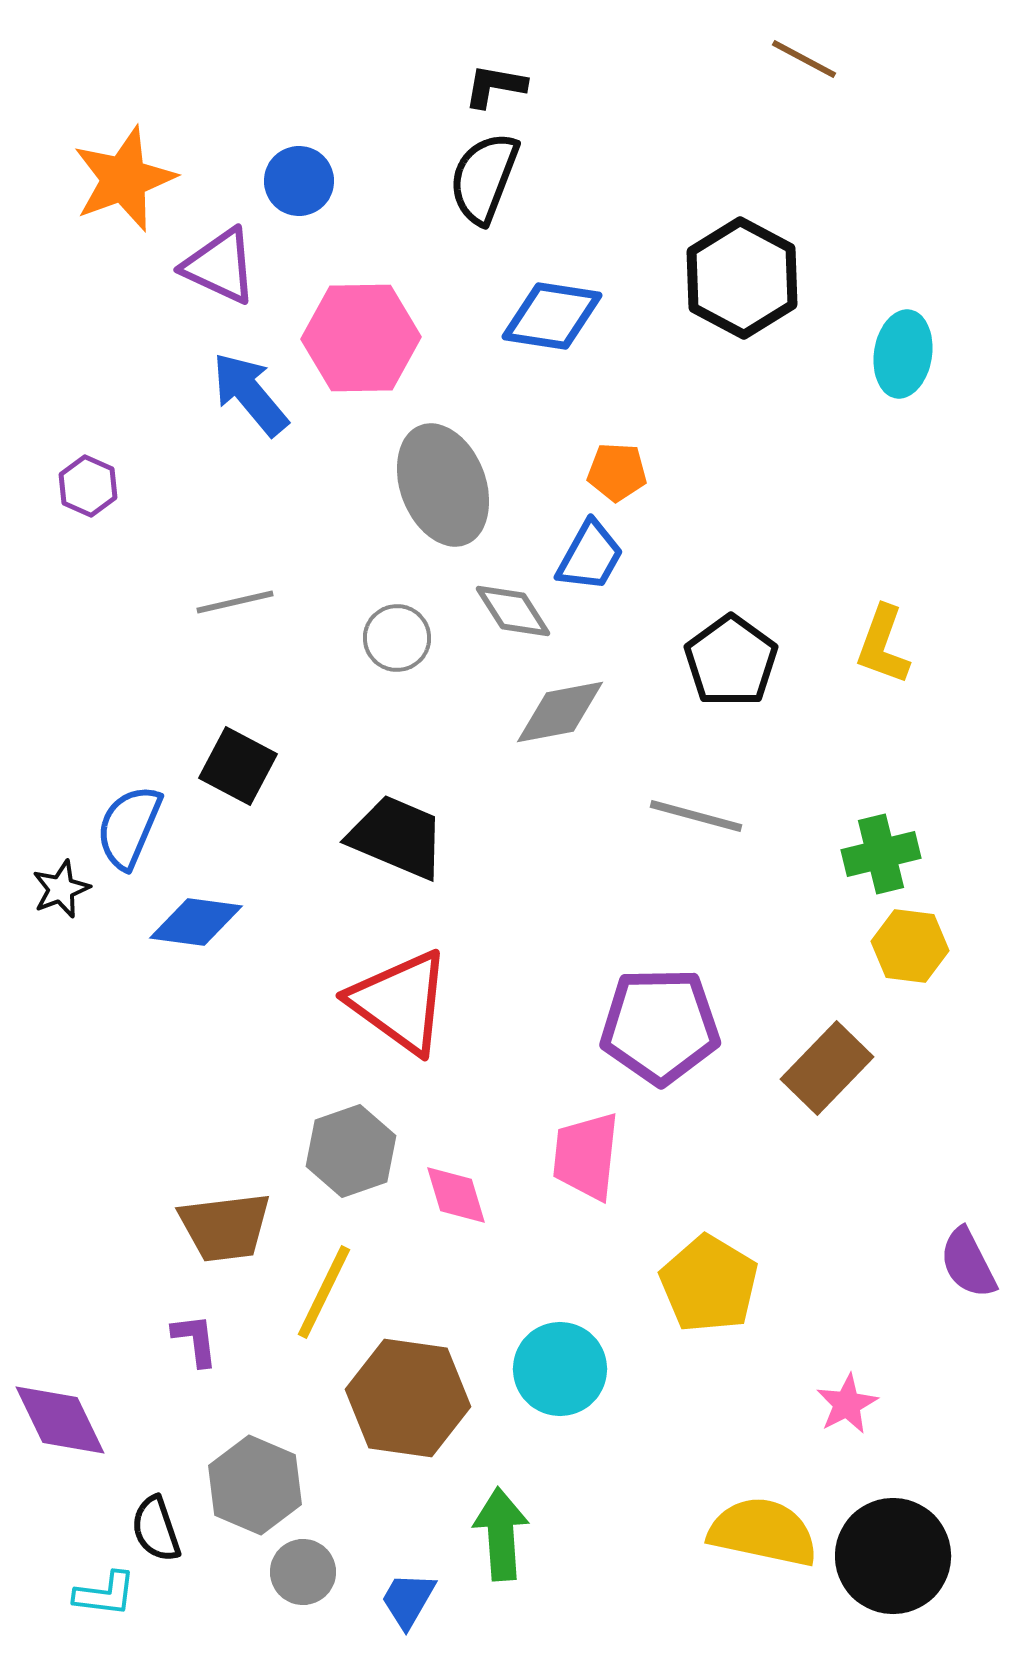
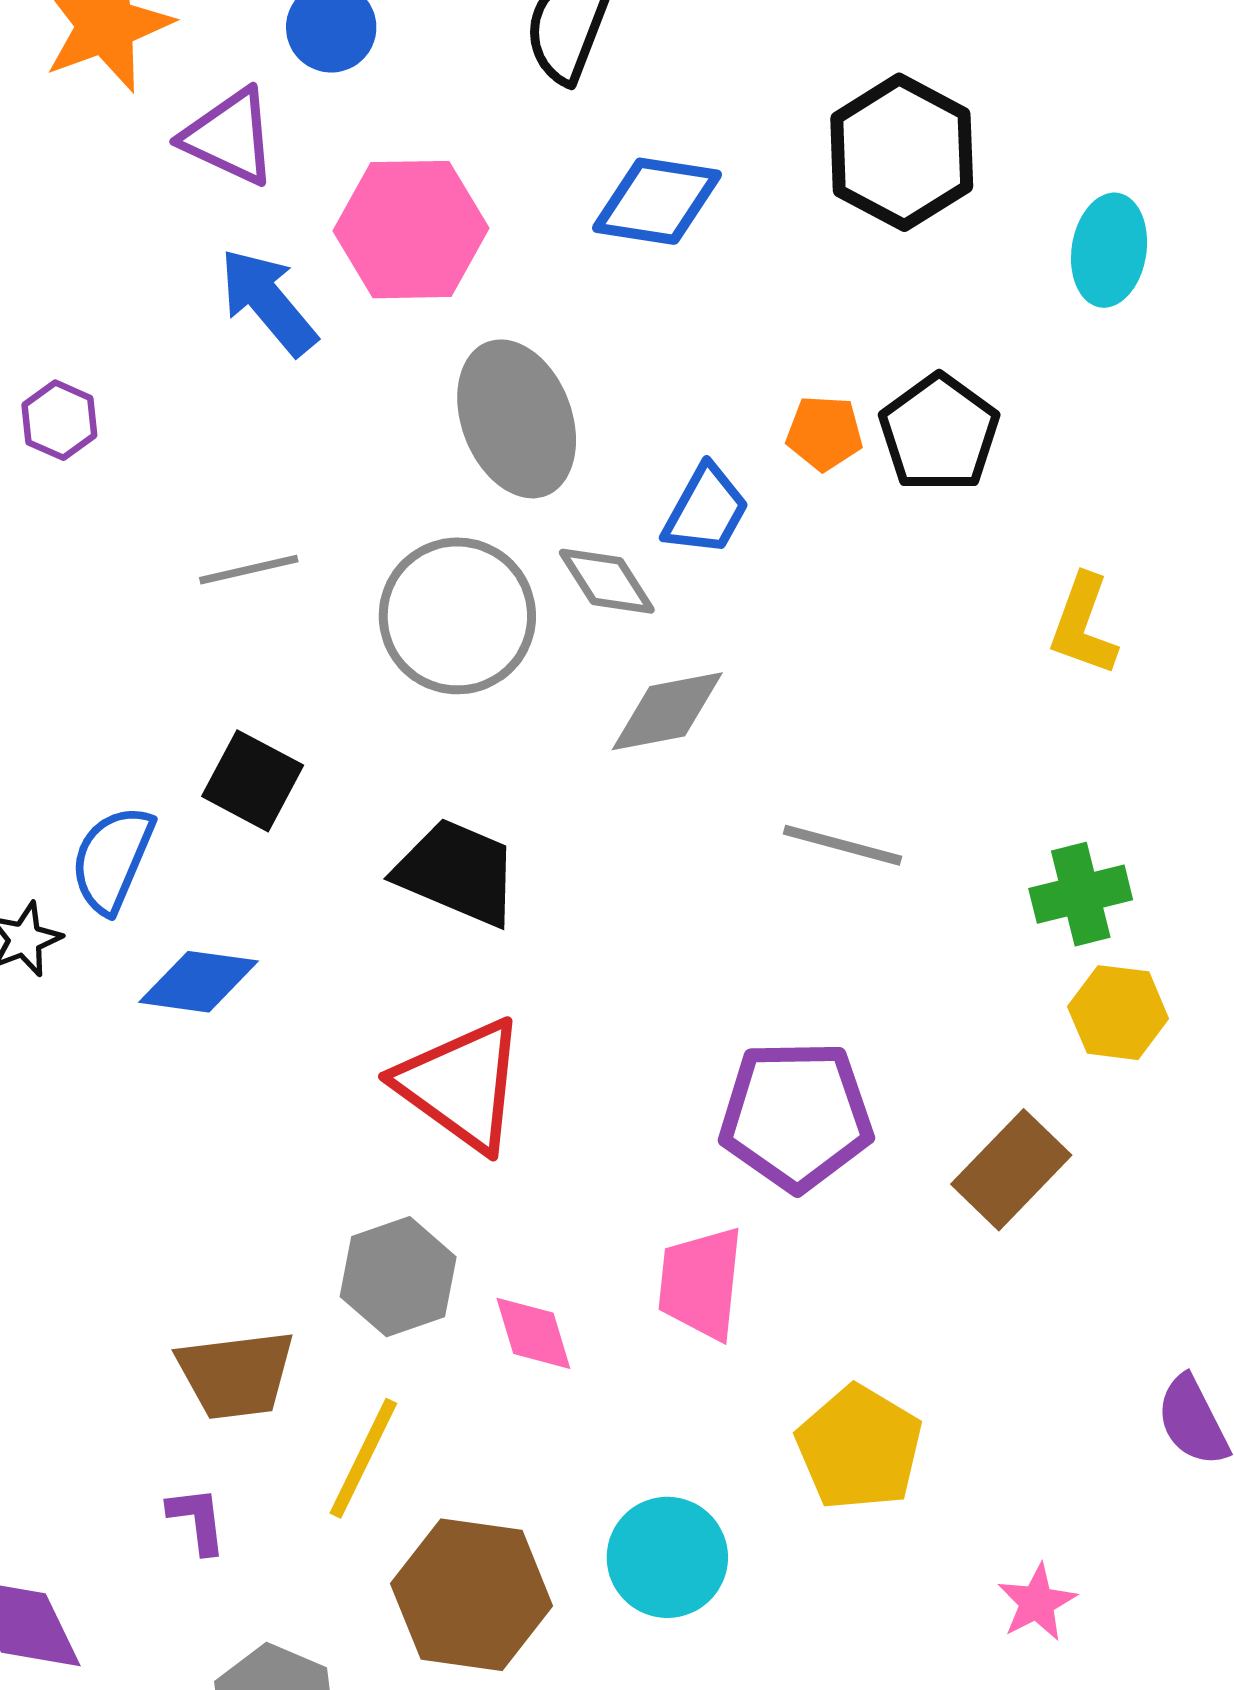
orange pentagon: (617, 472) -> (824, 433), moved
gray circle: (397, 638) -> (457, 616), size x1.8
black pentagon: (731, 661) -> (939, 433), moved

